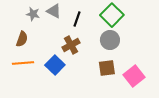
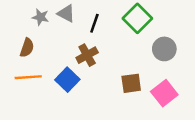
gray circle: (110, 40) -> (164, 49), moved

